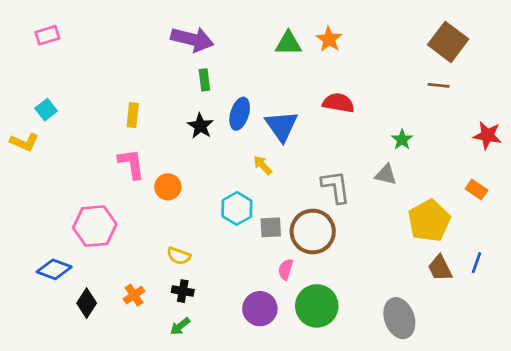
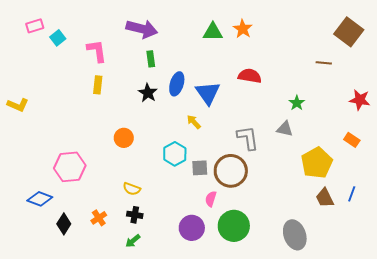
brown square: (448, 42) -> (349, 32), moved
cyan square: (46, 110) -> (58, 38), moved
pink L-shape: (131, 164) -> (97, 51), moved

